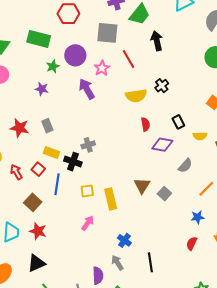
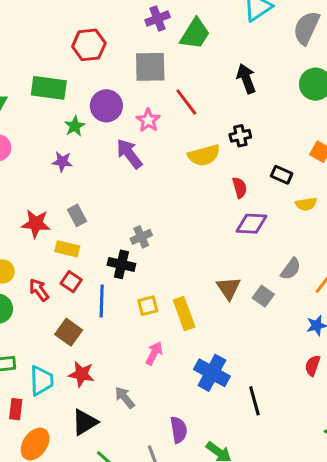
black arrow: (157, 41) -> (246, 79), moved
black cross: (162, 86) -> (240, 136), turned 32
black rectangle: (178, 122) -> (282, 175), moved, turned -32
red semicircle: (145, 124) -> (240, 188), moved
yellow rectangle: (52, 152) -> (67, 249), moved
gray semicircle: (185, 166) -> (291, 269), moved
blue cross: (124, 240) -> (212, 373), size x1.6
gray arrow: (117, 263) -> (125, 398), moved

